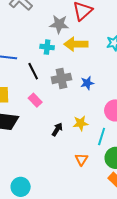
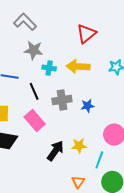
gray star: (59, 24) -> (34, 50), moved
pink rectangle: (35, 100) -> (35, 120), size x1.5
black arrow: (57, 129) -> (55, 151), size x1.5

